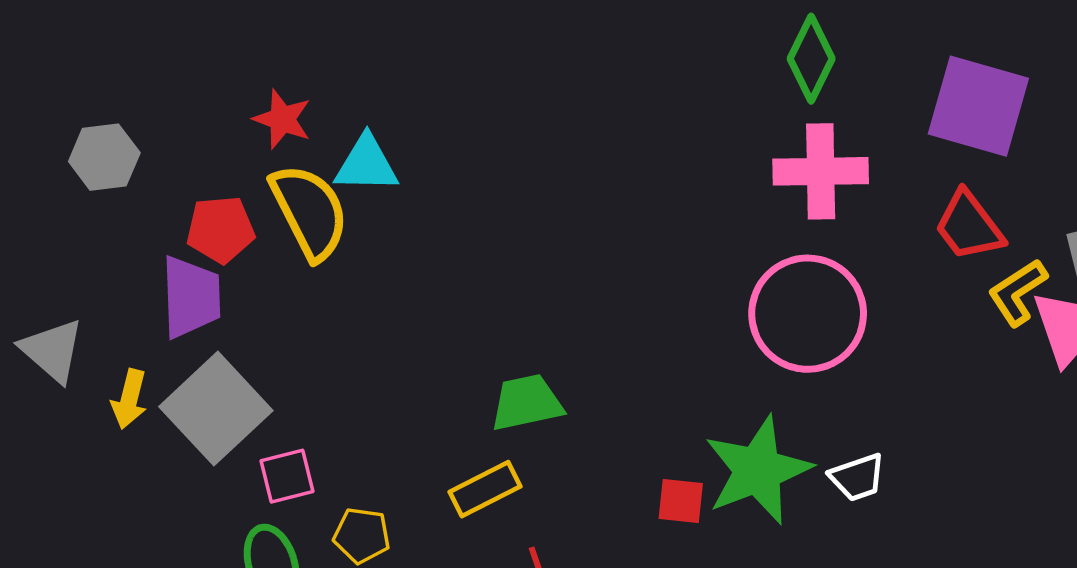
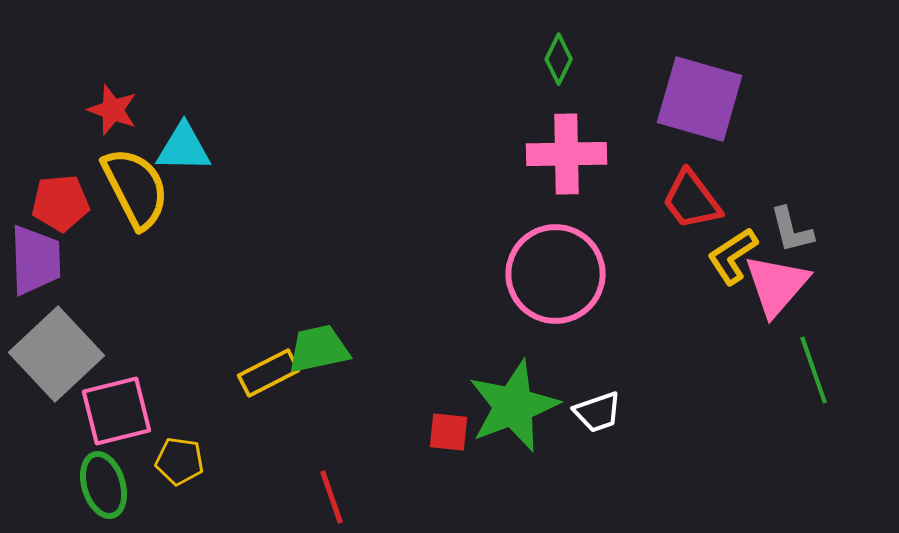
green diamond: (811, 59) -> (559, 59), size x0.7
pink square: (287, 476) -> (117, 411), size x1.5
yellow rectangle: (485, 489) -> (269, 373), moved

